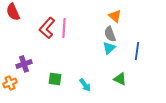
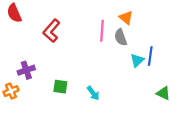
pink line: (64, 28) -> (102, 31), moved
cyan triangle: (109, 48) -> (137, 60), moved
green triangle: (120, 79) -> (163, 93), moved

